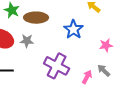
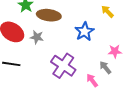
gray arrow: (104, 70) -> (105, 67), moved
pink arrow: (87, 77) -> (92, 80), turned -72

